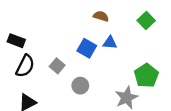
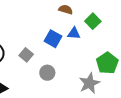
green square: (146, 20) -> (93, 21), moved

